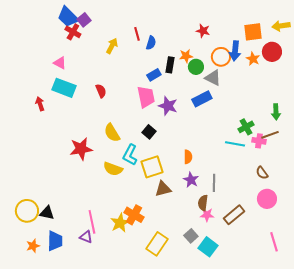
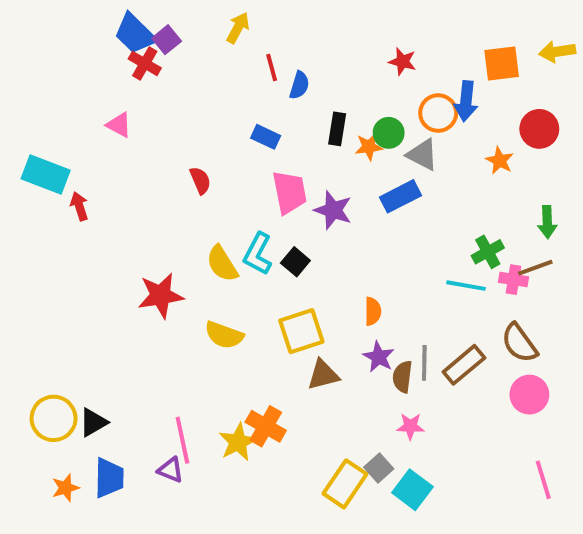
yellow arrow: (112, 46) -> (238, 28), moved
red circle: (272, 52) -> (539, 129), moved
orange star: (186, 56) -> (369, 147), moved
orange star: (253, 59) -> (500, 161), moved
blue rectangle: (154, 75) -> (266, 137), moved, turned 56
cyan rectangle: (64, 88) -> (46, 174), moved
cyan L-shape: (130, 155) -> (258, 254), moved
brown semicircle: (262, 173) -> (519, 343), size x1.5
brown semicircle: (203, 203) -> (402, 377), moved
black triangle: (47, 213) -> (93, 422), turned -42
brown rectangle: (234, 215) -> (464, 365), moved
yellow rectangle: (157, 244) -> (345, 484), moved

